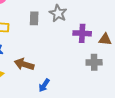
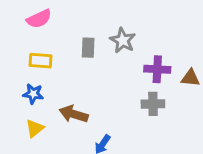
gray cross: (94, 62) -> (153, 104), moved

